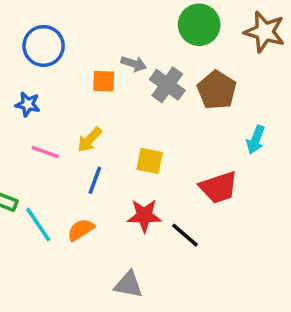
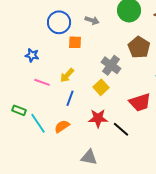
blue circle: (44, 46) -> (59, 22), moved
gray arrow: (134, 64) -> (92, 20), moved
gray cross: (167, 85) -> (111, 65), moved
yellow square: (150, 161) -> (101, 87), turned 35

